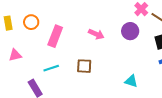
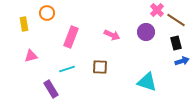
orange circle: (31, 22) -> (47, 13), moved
cyan triangle: (131, 81) -> (147, 82), size x1.5

